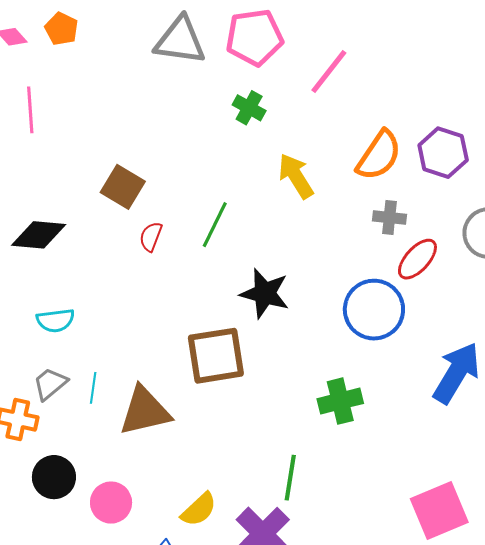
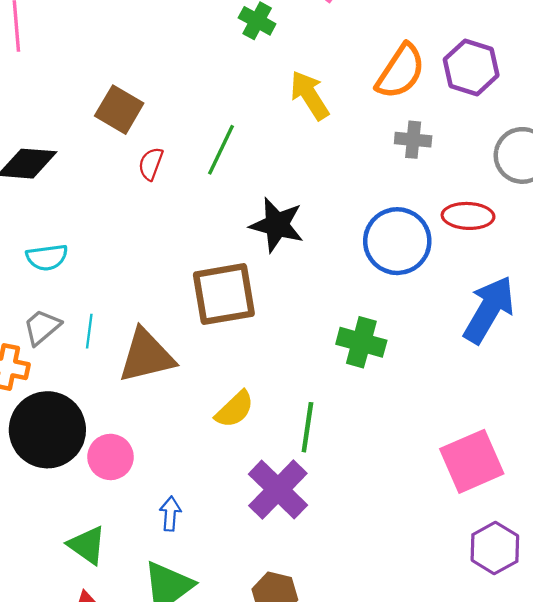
red ellipse: (417, 259) -> (468, 216), moved, turned 51
green cross: (340, 401) -> (361, 342), turned 30
black circle: (54, 477) -> (47, 430), size x1.6
yellow semicircle: (199, 510) -> (235, 409), moved

